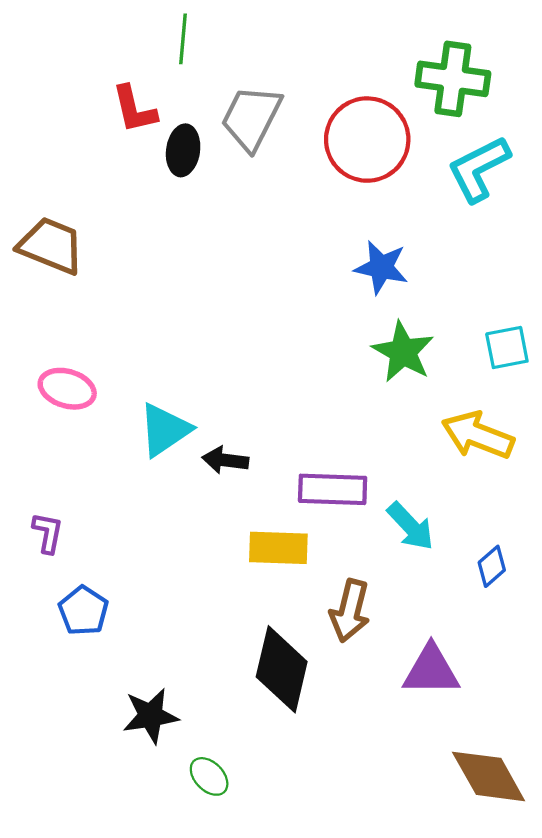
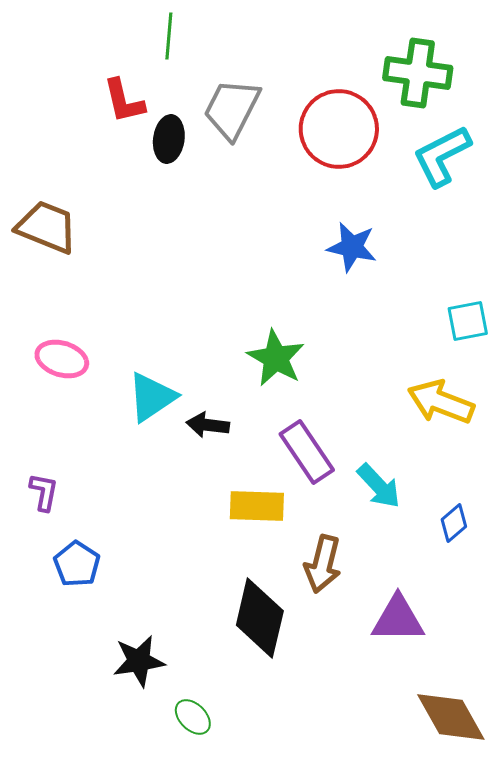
green star: (403, 352) -> (276, 358), moved
purple rectangle: (333, 489) -> (307, 452), turned 54

